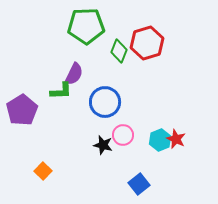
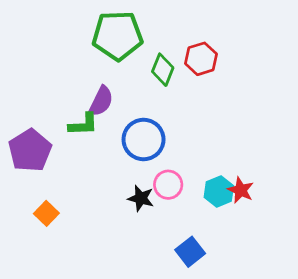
red hexagon: (147, 43) -> (201, 59), size x0.7
orange square: (43, 171) -> (46, 213), moved

